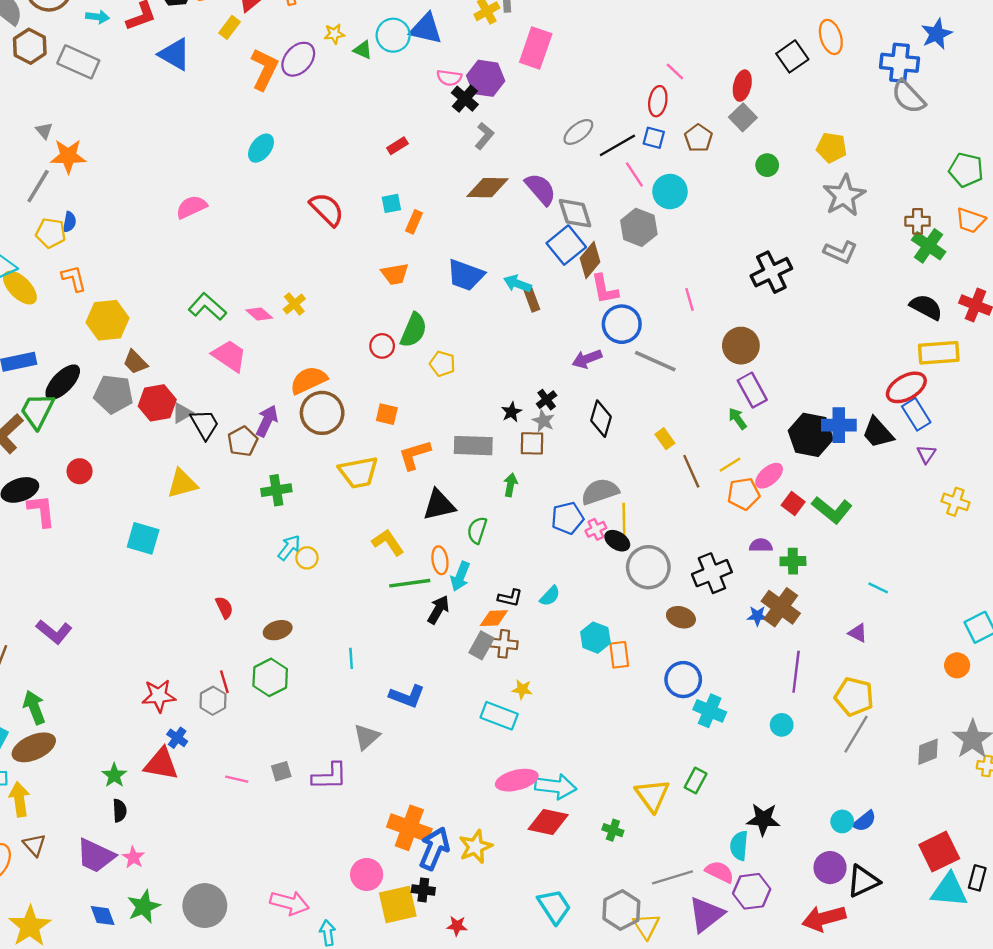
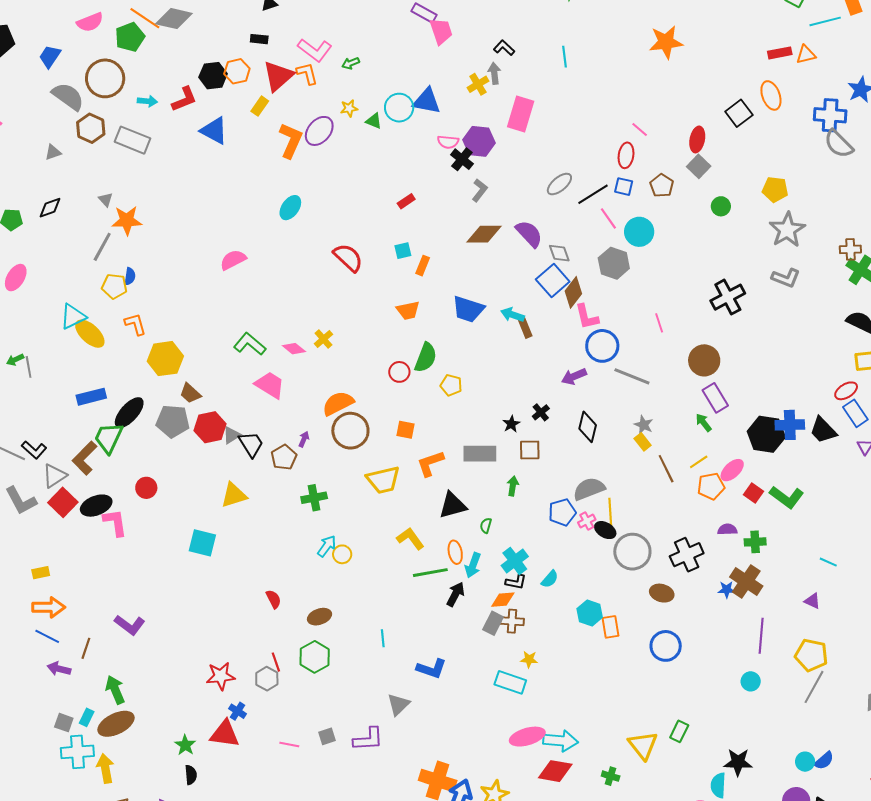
gray diamond: (575, 213) -> (559, 253), size x0.7
red ellipse: (906, 387) -> (846, 391), size x0.7
purple arrow: (267, 421) -> (304, 439), size x0.6
gray star: (543, 421) -> (644, 425), moved
green semicircle: (477, 530) -> (486, 525), size x0.7
cyan cross: (710, 711) -> (515, 561), moved, turned 32

